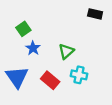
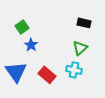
black rectangle: (95, 14) -> (84, 23), moved
green triangle: (66, 51) -> (80, 48), moved

